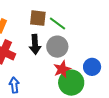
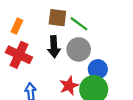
blue circle: (92, 67) -> (98, 69), moved
red star: (62, 69) -> (69, 86), moved

